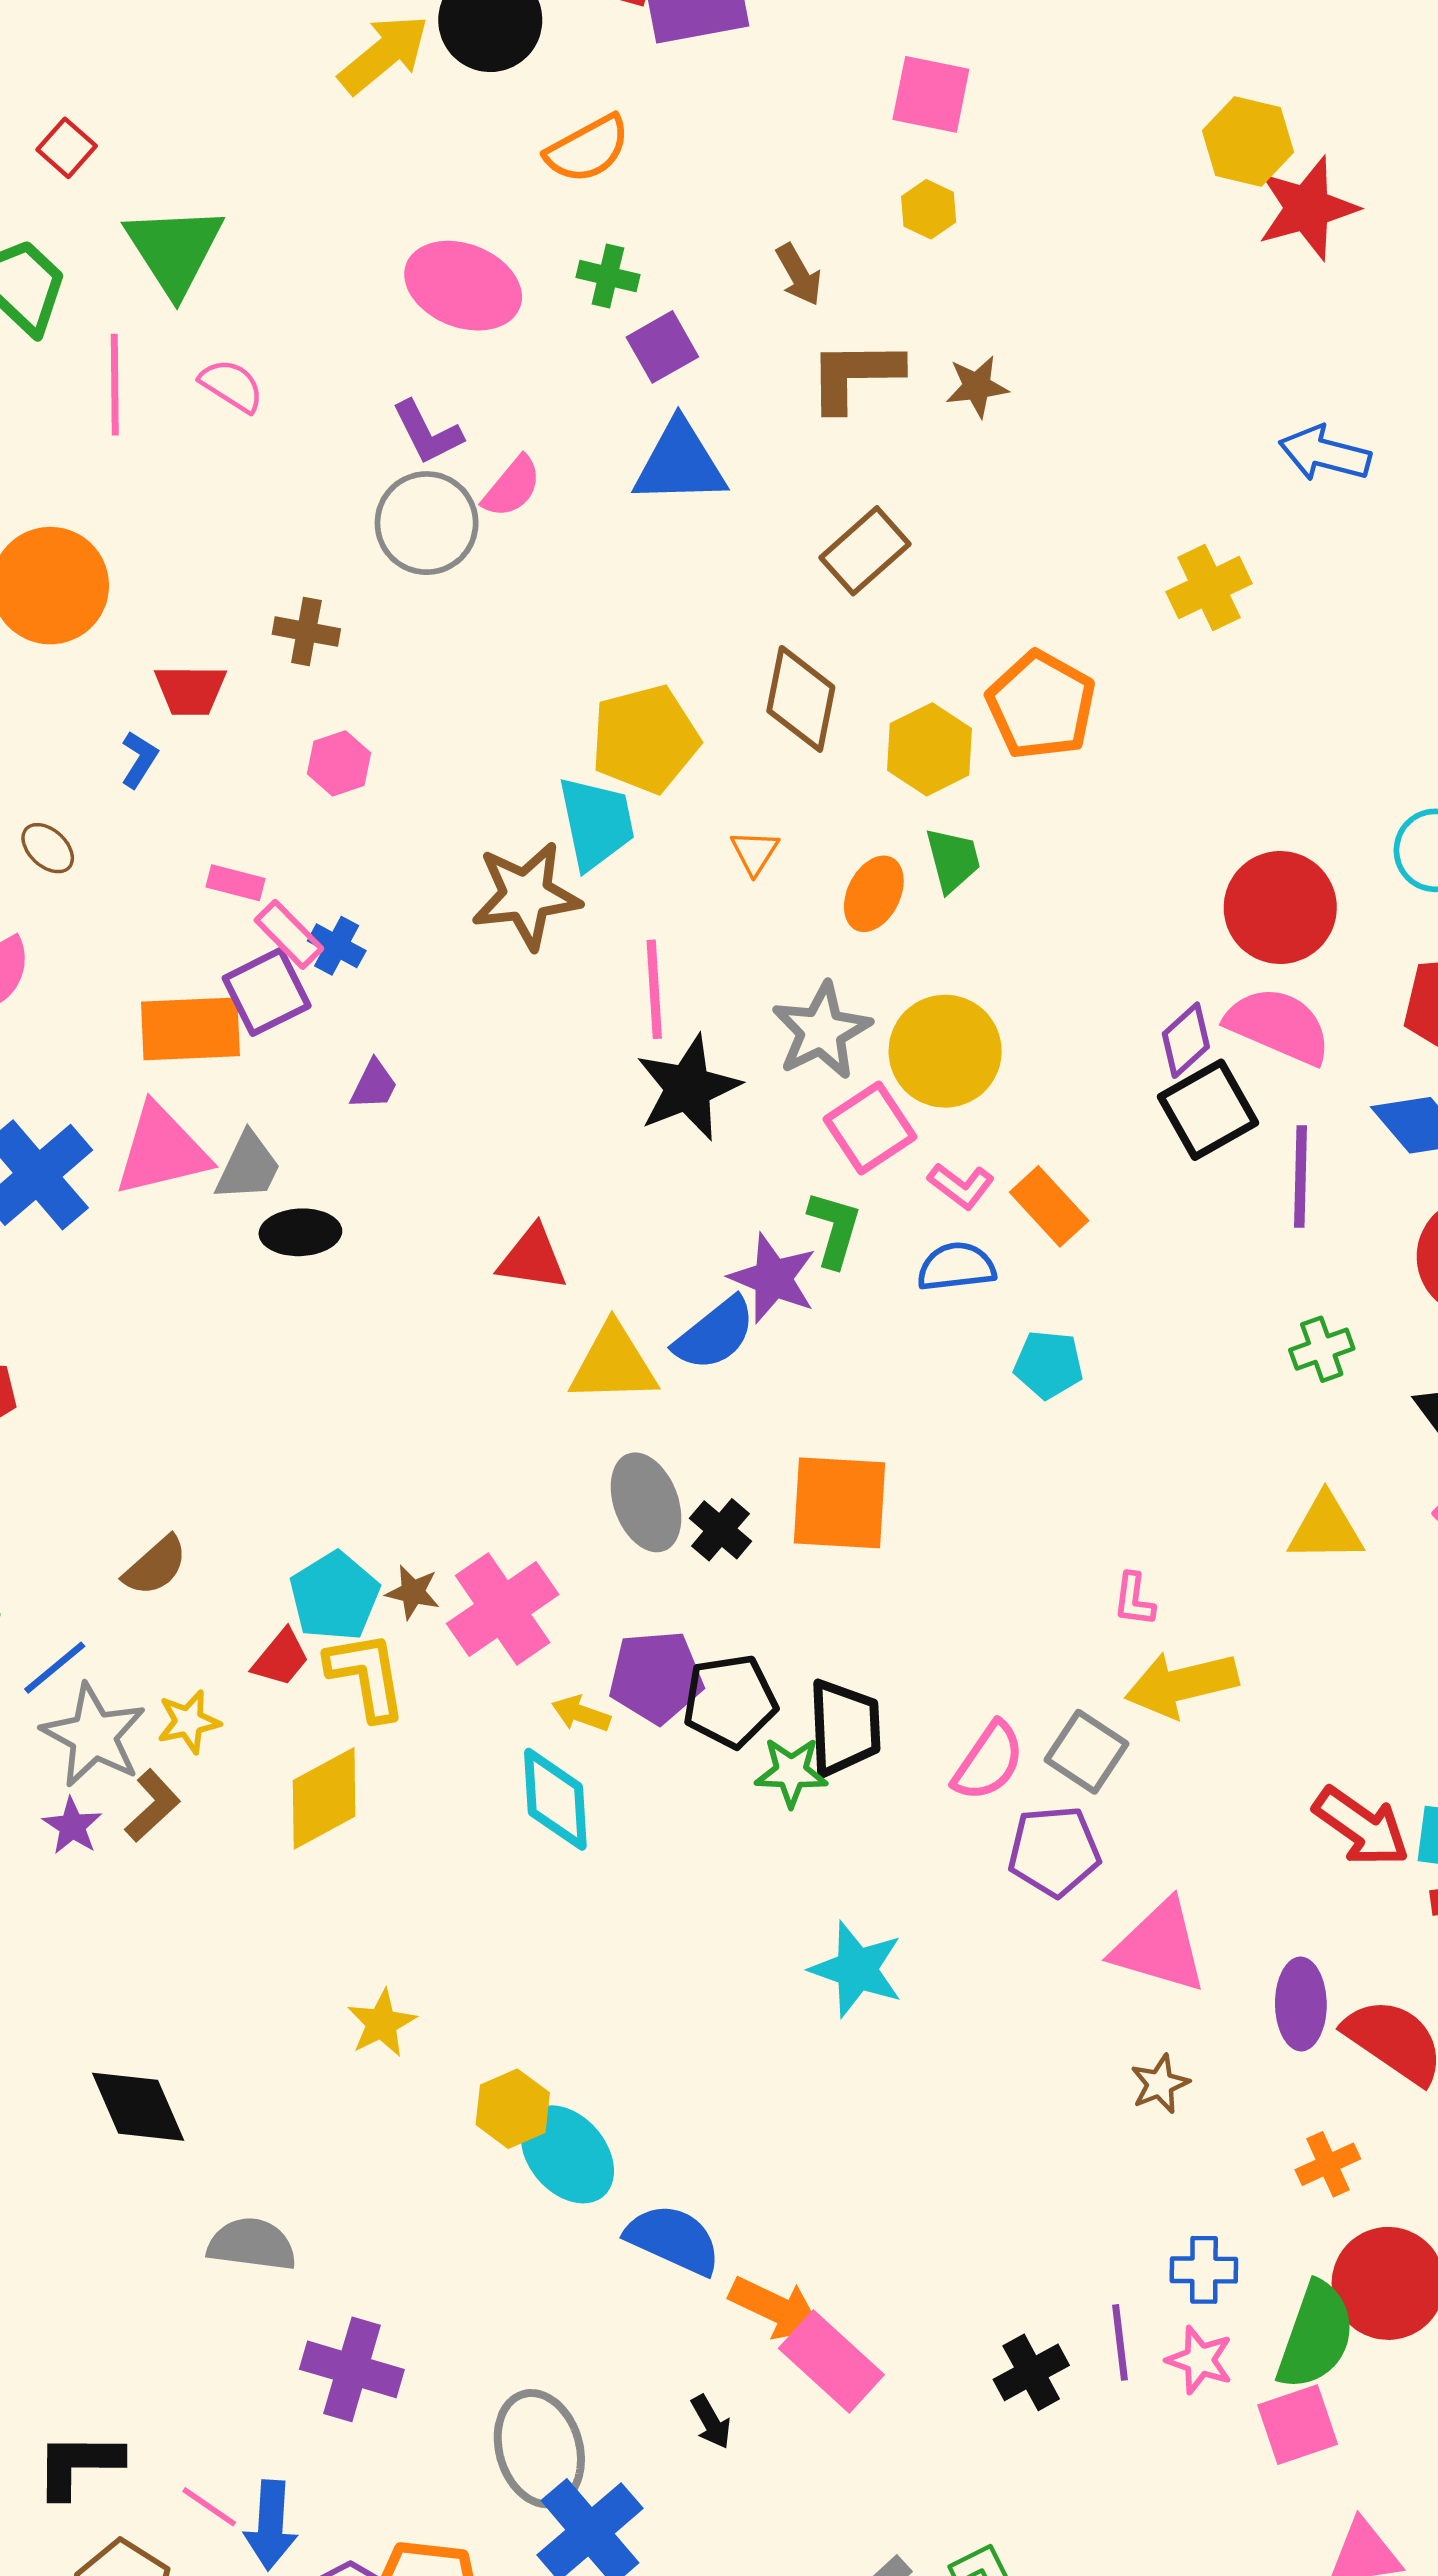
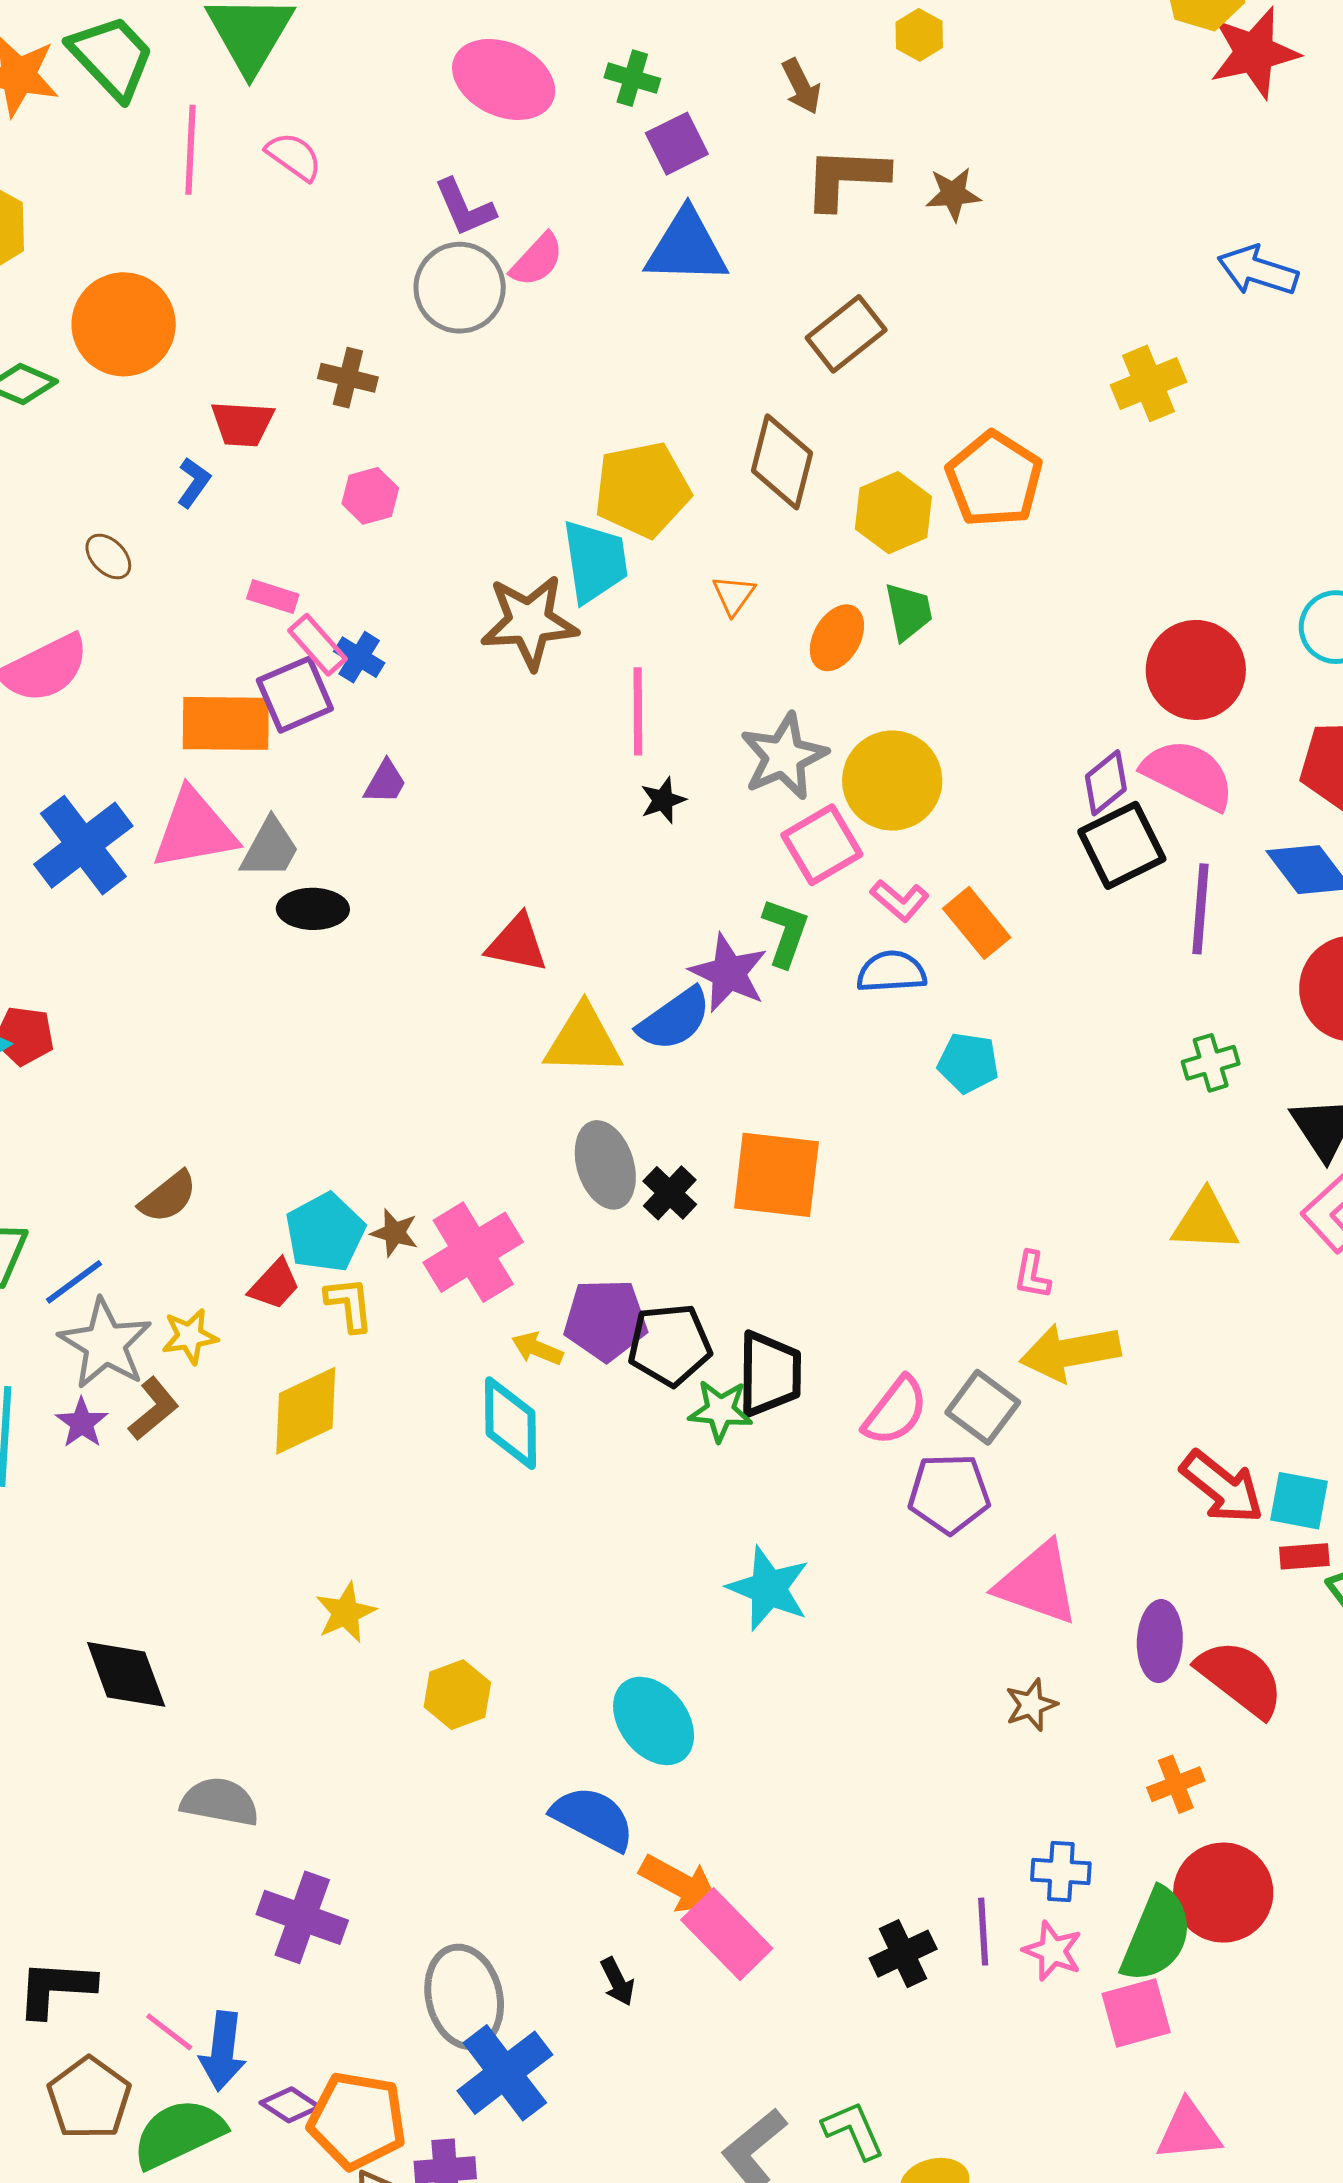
black star: (688, 1088) -> (663, 800), size x0.5
yellow L-shape: (366, 1676) -> (349, 1304), size x0.7
cyan ellipse: (567, 2154) -> (654, 1721), moved

